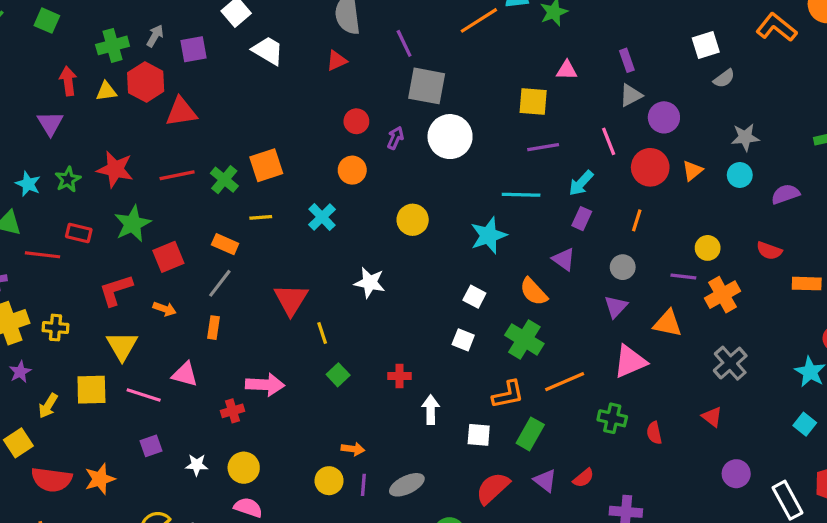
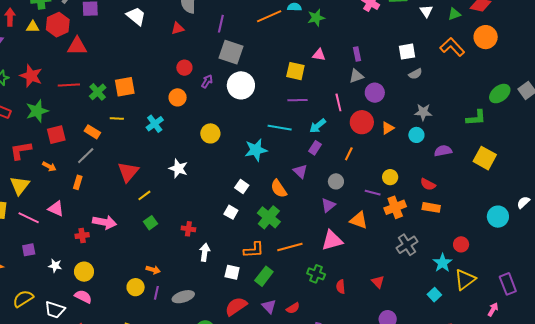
purple line: (404, 43) -> (221, 24), turned 30
orange rectangle: (807, 284) -> (431, 207), moved
yellow line: (322, 333) -> (144, 195), turned 64
gray cross: (730, 363) -> (407, 245), moved

